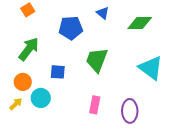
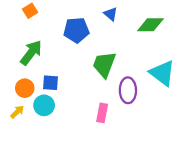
blue square: (58, 72) -> (51, 83), moved
purple ellipse: (130, 111) -> (128, 90), moved

